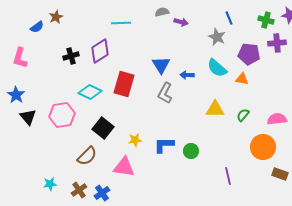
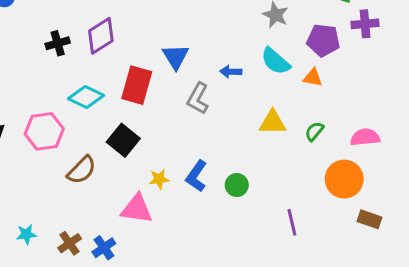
blue triangle: (161, 65) -> (176, 57), moved
black square: (103, 128) -> (123, 140), moved
yellow star: (135, 140) -> (159, 179), moved
blue L-shape: (164, 145) -> (196, 176), turned -55
brown semicircle: (87, 156) -> (82, 170), moved

